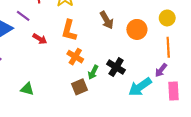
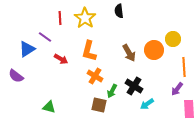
yellow circle: (167, 18) -> (173, 39), moved
brown arrow: (107, 20) -> (129, 53), moved
brown square: (79, 87) -> (99, 105), turned 35
cyan arrow: (140, 87) -> (147, 104), moved, size x0.6

